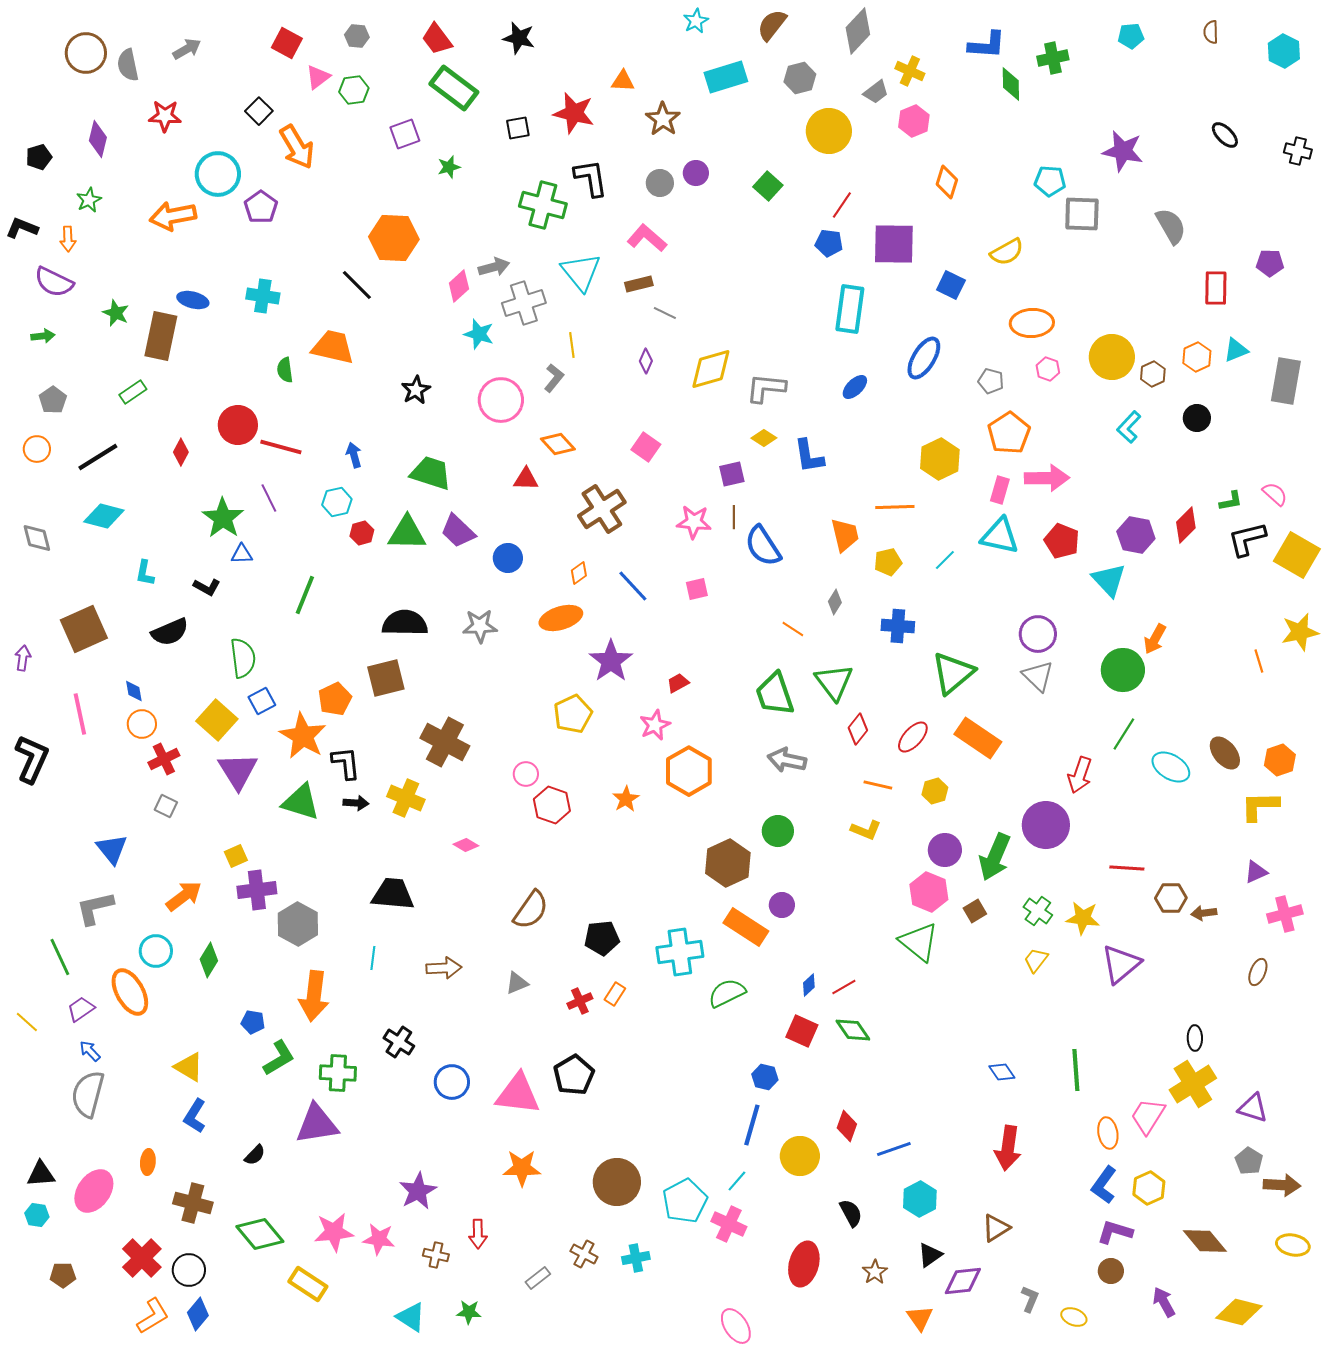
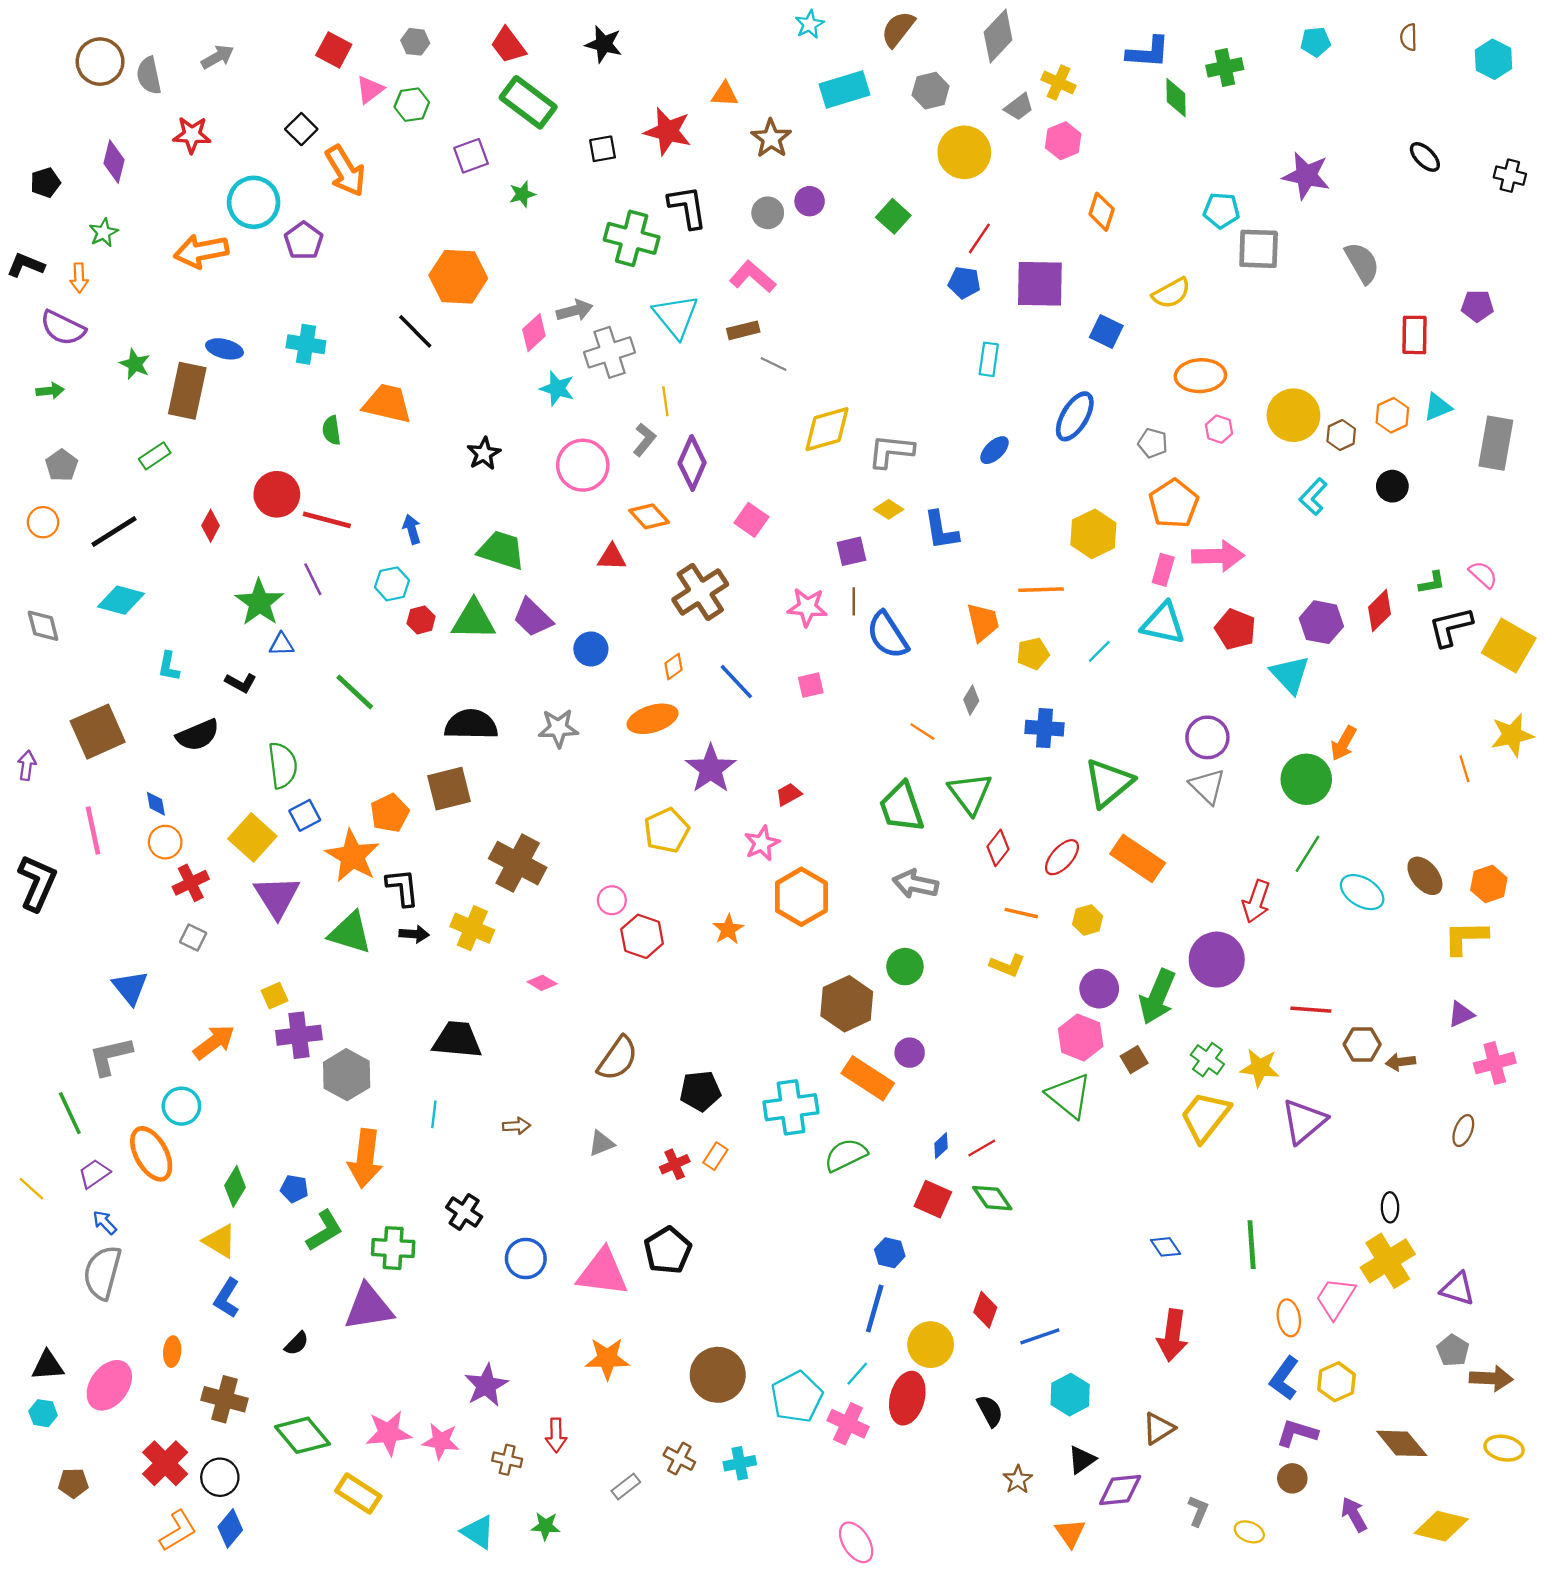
cyan rectangle: (850, 309) -> (989, 359), size x0.6
purple diamond: (646, 361) -> (692, 463), moved, size x1.8
green line: (305, 595) -> (355, 692), turned -69
green diamond: (209, 960) -> (235, 1186), moved
yellow trapezoid: (1036, 960) -> (1205, 1117), size x1.8
brown arrow: (444, 968) -> (516, 1126), size x0.7
red ellipse: (804, 1264) -> (907, 1398), moved

